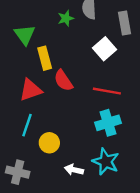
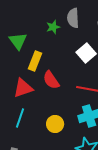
yellow rectangle: (45, 58) -> (35, 61), turned 36
yellow circle: (49, 143) -> (55, 124), moved

